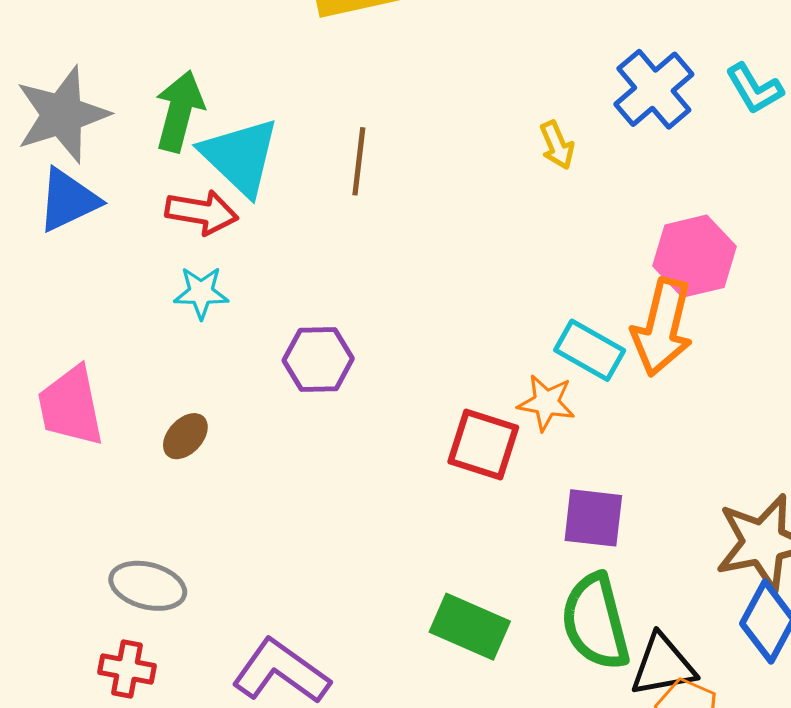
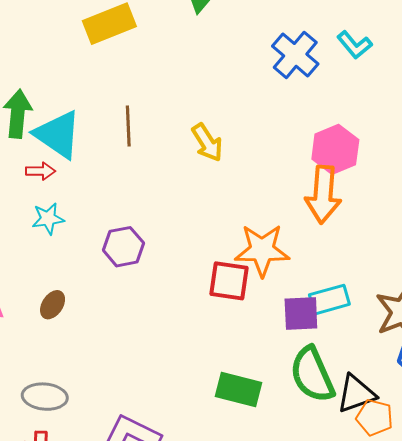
yellow arrow: (557, 145) -> (207, 143), moved, size x1.4
red arrow: (202, 212) -> (41, 171), size x0.7
cyan rectangle: (590, 350) -> (329, 300), moved, turned -36
orange star: (546, 403) -> (262, 250), size x1.6

